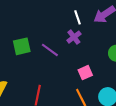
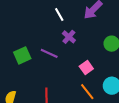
white line: (77, 17) -> (59, 15), moved

